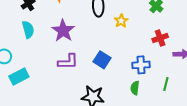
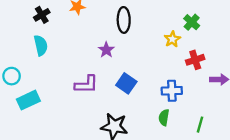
yellow star: (121, 21) -> (172, 39), moved
purple star: (63, 31) -> (106, 50), moved, size x0.6
green line: (166, 84) -> (200, 125), moved

